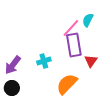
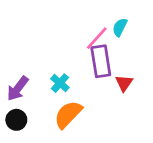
cyan cross: (44, 61) -> (60, 83), turned -32
orange semicircle: (67, 84) -> (68, 114), moved

